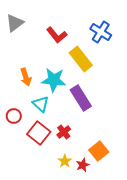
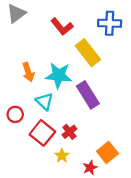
blue cross: (101, 32) -> (110, 23), turned -30
yellow star: (65, 161) -> (62, 156), moved

